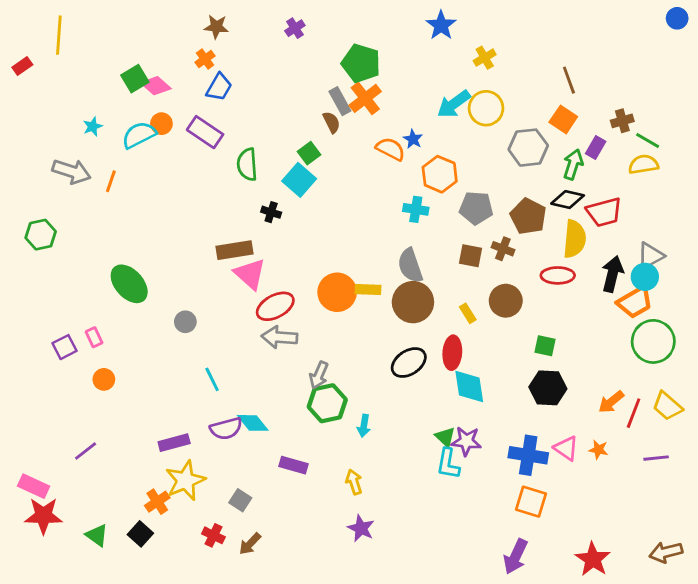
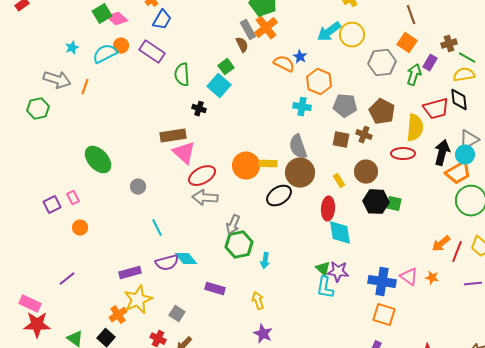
black diamond: (568, 200) -> (459, 100), moved, turned 70
green hexagon: (41, 235) -> (38, 109), moved
black ellipse: (409, 363) -> (279, 196), moved
black hexagon: (548, 388) -> (376, 202), moved

